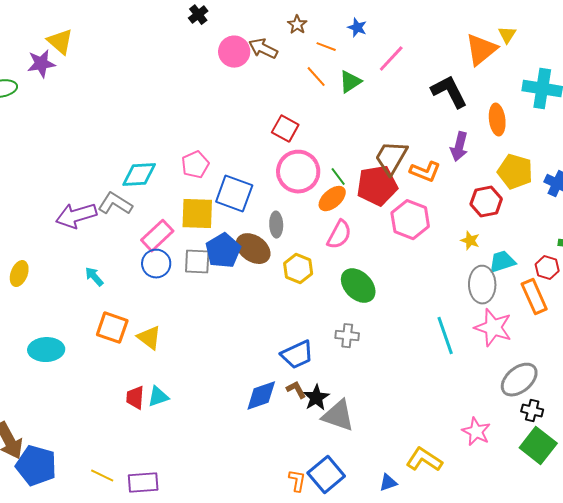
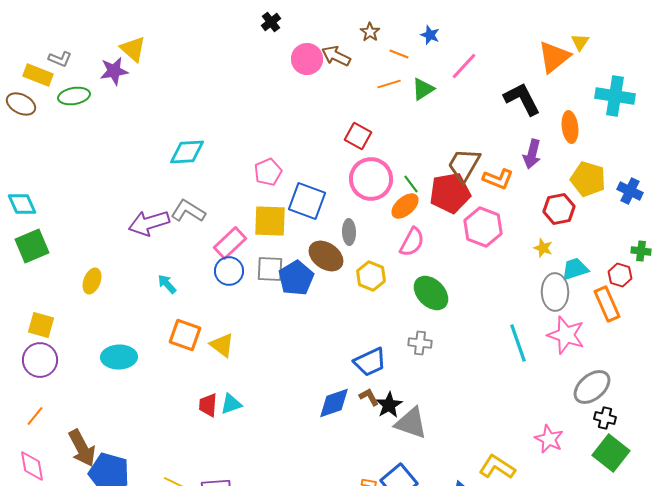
orange line: (316, 77) -> (389, 84), turned -65
cyan diamond: (139, 175) -> (187, 152), moved
blue pentagon: (223, 251) -> (296, 278), moved

